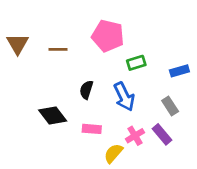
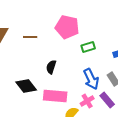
blue arrow: (124, 97) -> (91, 79), moved
pink rectangle: (92, 129) -> (55, 96), size x1.6

